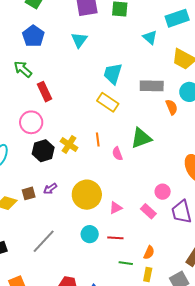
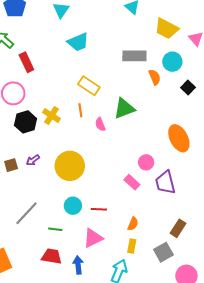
cyan trapezoid: (113, 74) -> (78, 42), moved, turned -130
yellow rectangle: (108, 102) -> (89, 86), moved
pink triangle: (116, 208) -> (93, 238), moved, size x1.5
green line: (126, 263) -> (55, 229), moved

